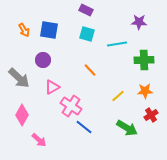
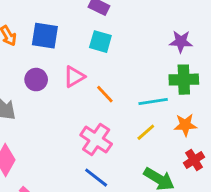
purple star: (139, 22) -> (181, 42), moved
cyan line: (117, 44) -> (153, 101), moved
pink triangle: (52, 87) -> (74, 77), moved
pink cross: (71, 106) -> (96, 140), moved

